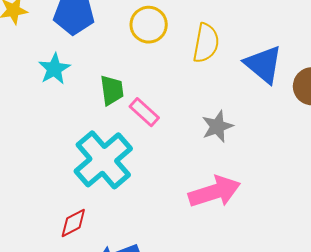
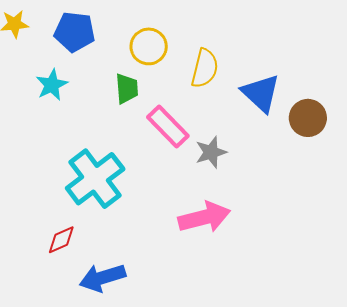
green trapezoid: (112, 90) -> (127, 89), moved
pink rectangle: (144, 112) -> (168, 126), moved, size x1.4

